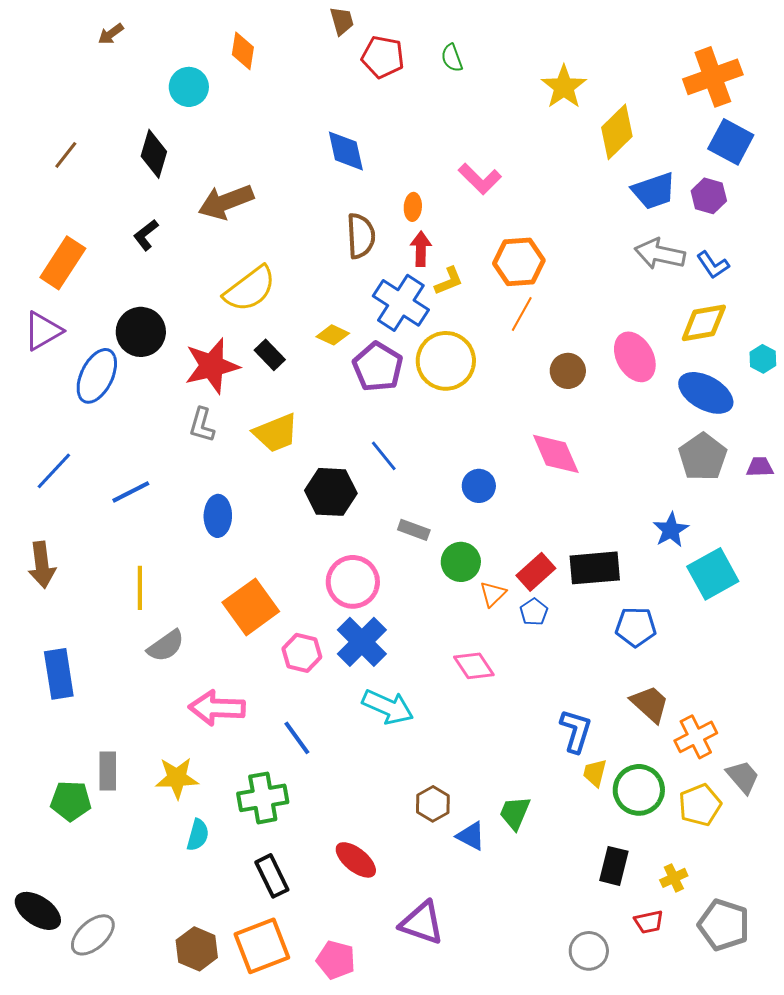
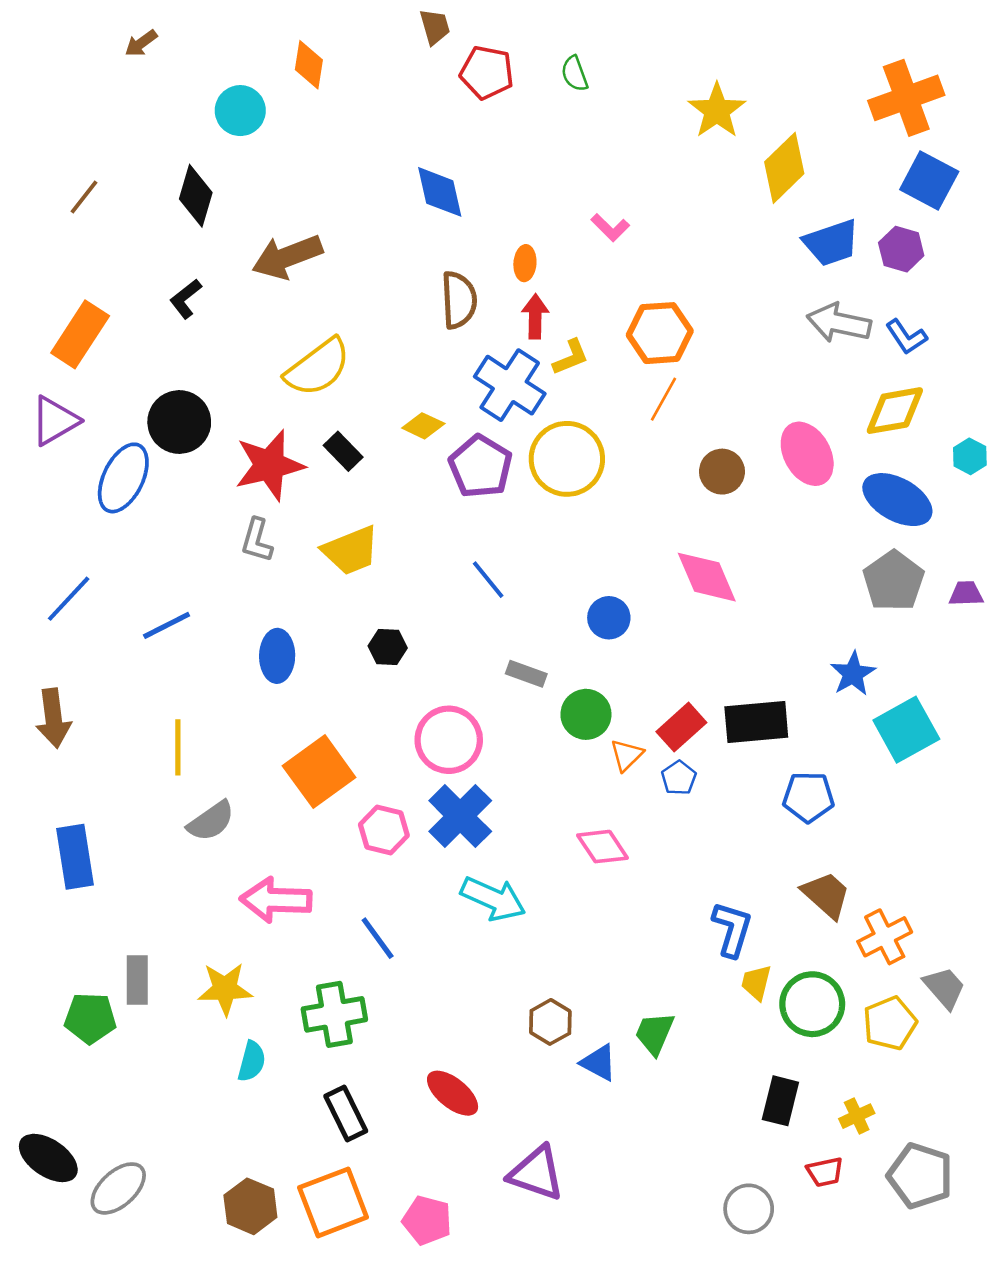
pink L-shape: (480, 179) -> (610, 228), size x0.7
black hexagon: (331, 492) -> (388, 647), moved, size x0.6

